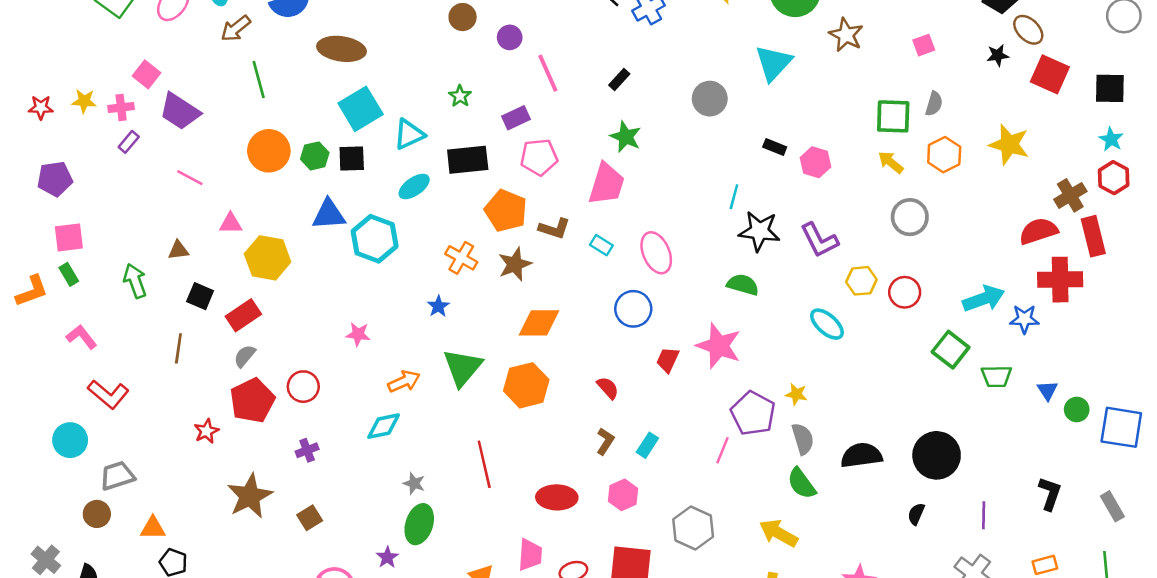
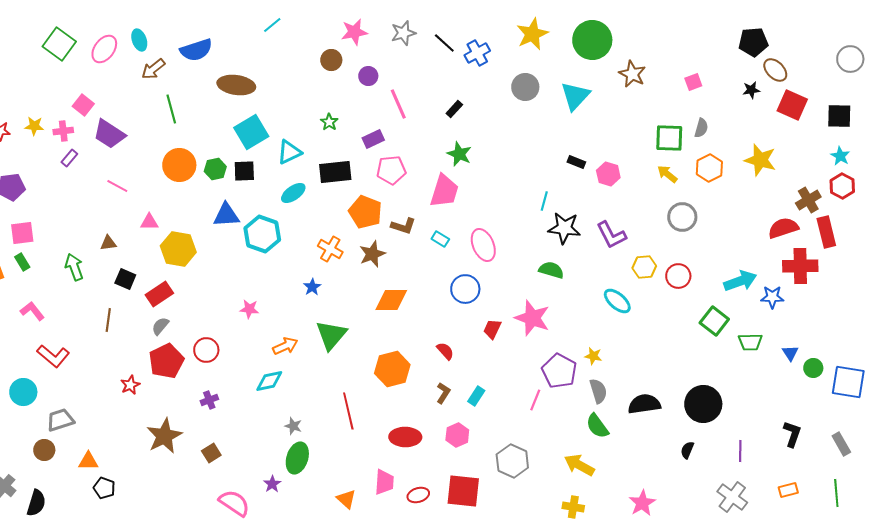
gray circle: (710, 99) -> (525, 87), moved
orange hexagon: (526, 385) -> (392, 369), moved

